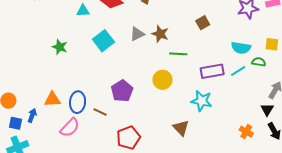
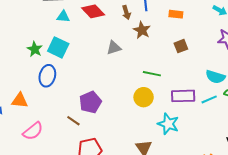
brown star: (160, 34) -> (142, 30), moved
cyan square: (103, 41) -> (58, 47), moved, turned -35
yellow circle: (163, 80) -> (144, 97), moved
blue ellipse: (78, 102) -> (47, 76), moved
brown line: (100, 112) -> (73, 121), moved

